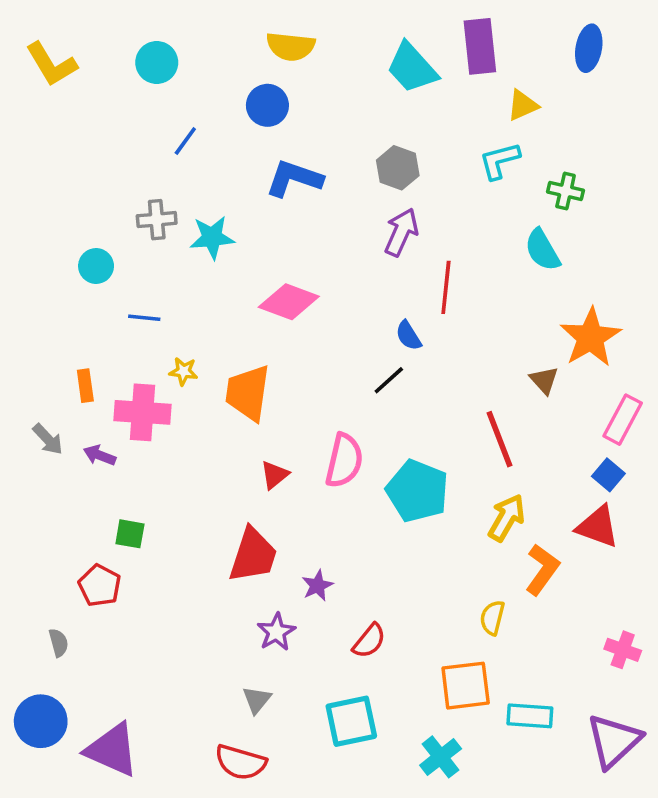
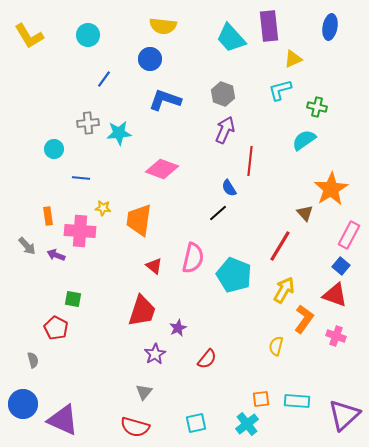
cyan semicircle: (542, 250) -> (304, 140), turned 85
red line: (499, 439) -> (280, 246), turned 52
red triangle: (275, 475) -> (154, 266), turned -42
pink cross: (623, 650) -> (336, 336), moved
orange square: (466, 686) -> (261, 399), moved, size x0.6
cyan square: (351, 721) -> (196, 423), moved, size x0.7

